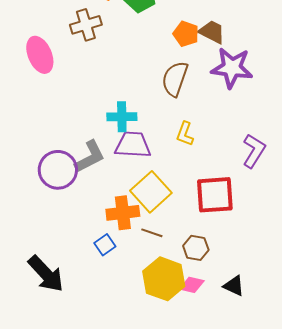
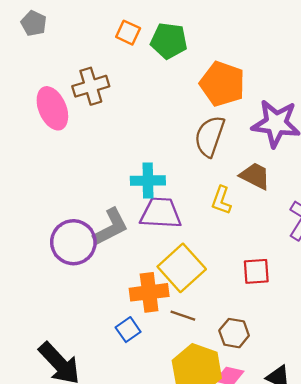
brown cross: (86, 25) -> (91, 86), moved
brown trapezoid: (212, 32) -> (255, 176), moved
orange pentagon: (186, 34) -> (222, 84), size x1.5
red square: (215, 195) -> (256, 271), size x0.6

